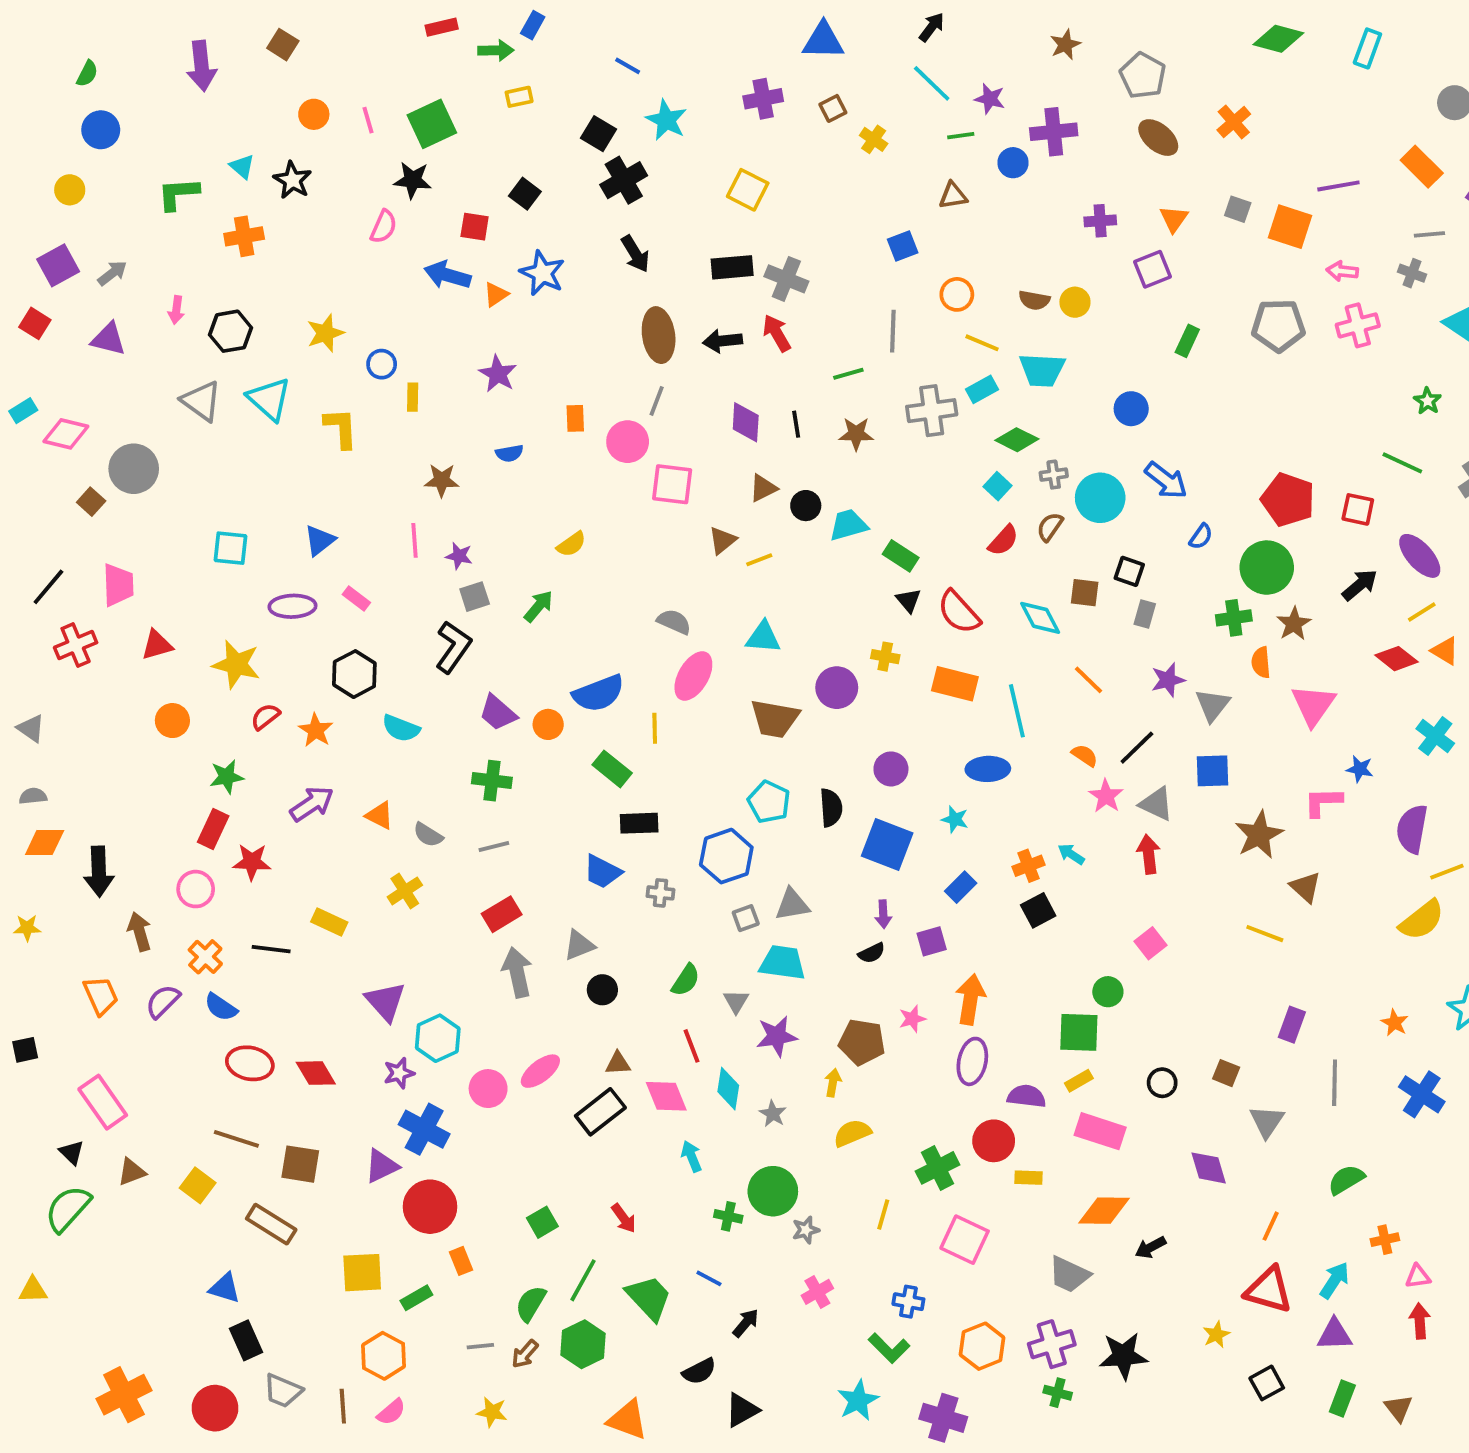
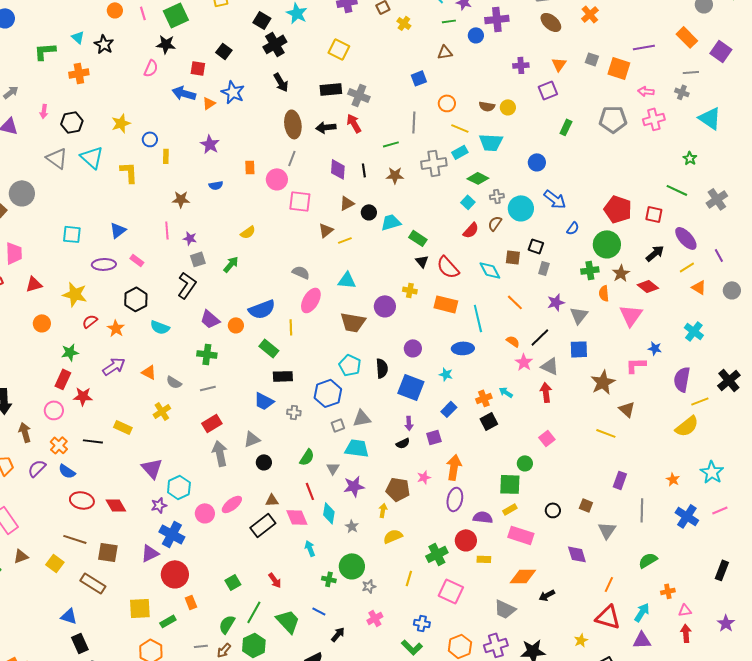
red diamond: (1397, 659) -> (648, 286), moved

